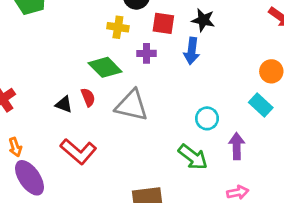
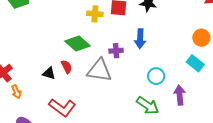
yellow cross: (118, 27) -> (95, 14), moved
blue arrow: (192, 51) -> (140, 39), moved
purple cross: (146, 53) -> (116, 51), moved
orange arrow: (15, 147) -> (16, 92), moved

